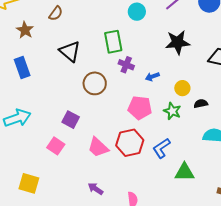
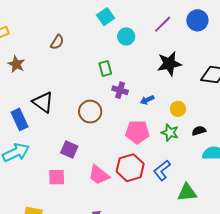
brown semicircle: (56, 13) -> (57, 42), moved
green rectangle: (113, 42) -> (105, 68), size x0.7
black triangle: (70, 51) -> (43, 102), moved
blue rectangle: (22, 67) -> (20, 119), moved
black semicircle: (201, 104) -> (199, 131), moved
pink square: (56, 146) -> (57, 177), turned -30

